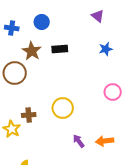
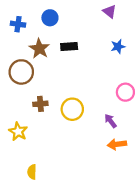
brown cross: (29, 115) -> (40, 104), moved
purple arrow: (79, 141) -> (111, 121), moved

